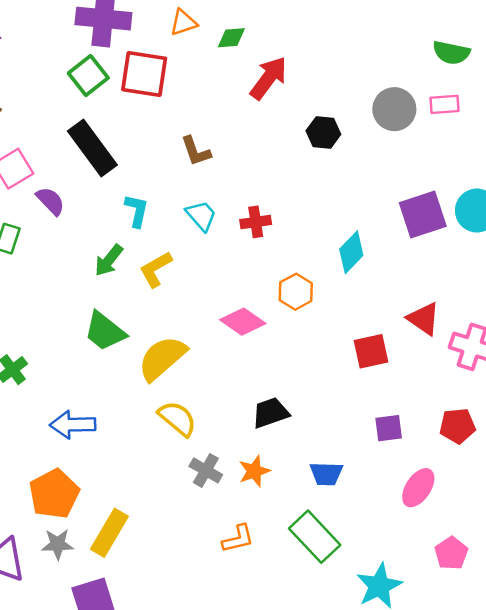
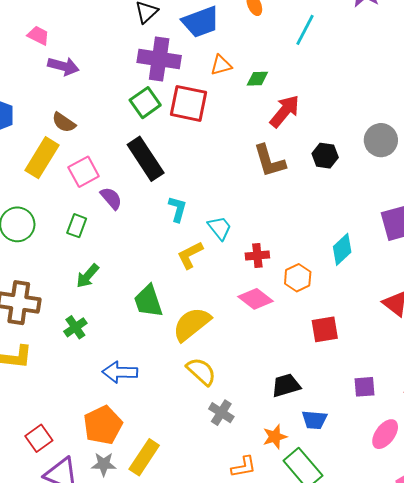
brown L-shape: (196, 151) -> (269, 161), moved, size x1.4
cyan trapezoid: (201, 216) -> (220, 228), moved
red cross: (256, 222) -> (257, 256), moved
green arrow: (109, 260) -> (88, 276), moved
green trapezoid: (105, 331) -> (148, 301), turned 30
red square: (371, 351) -> (325, 329), moved
black trapezoid: (270, 413) -> (286, 385), moved
orange star: (254, 471) -> (275, 437), moved

